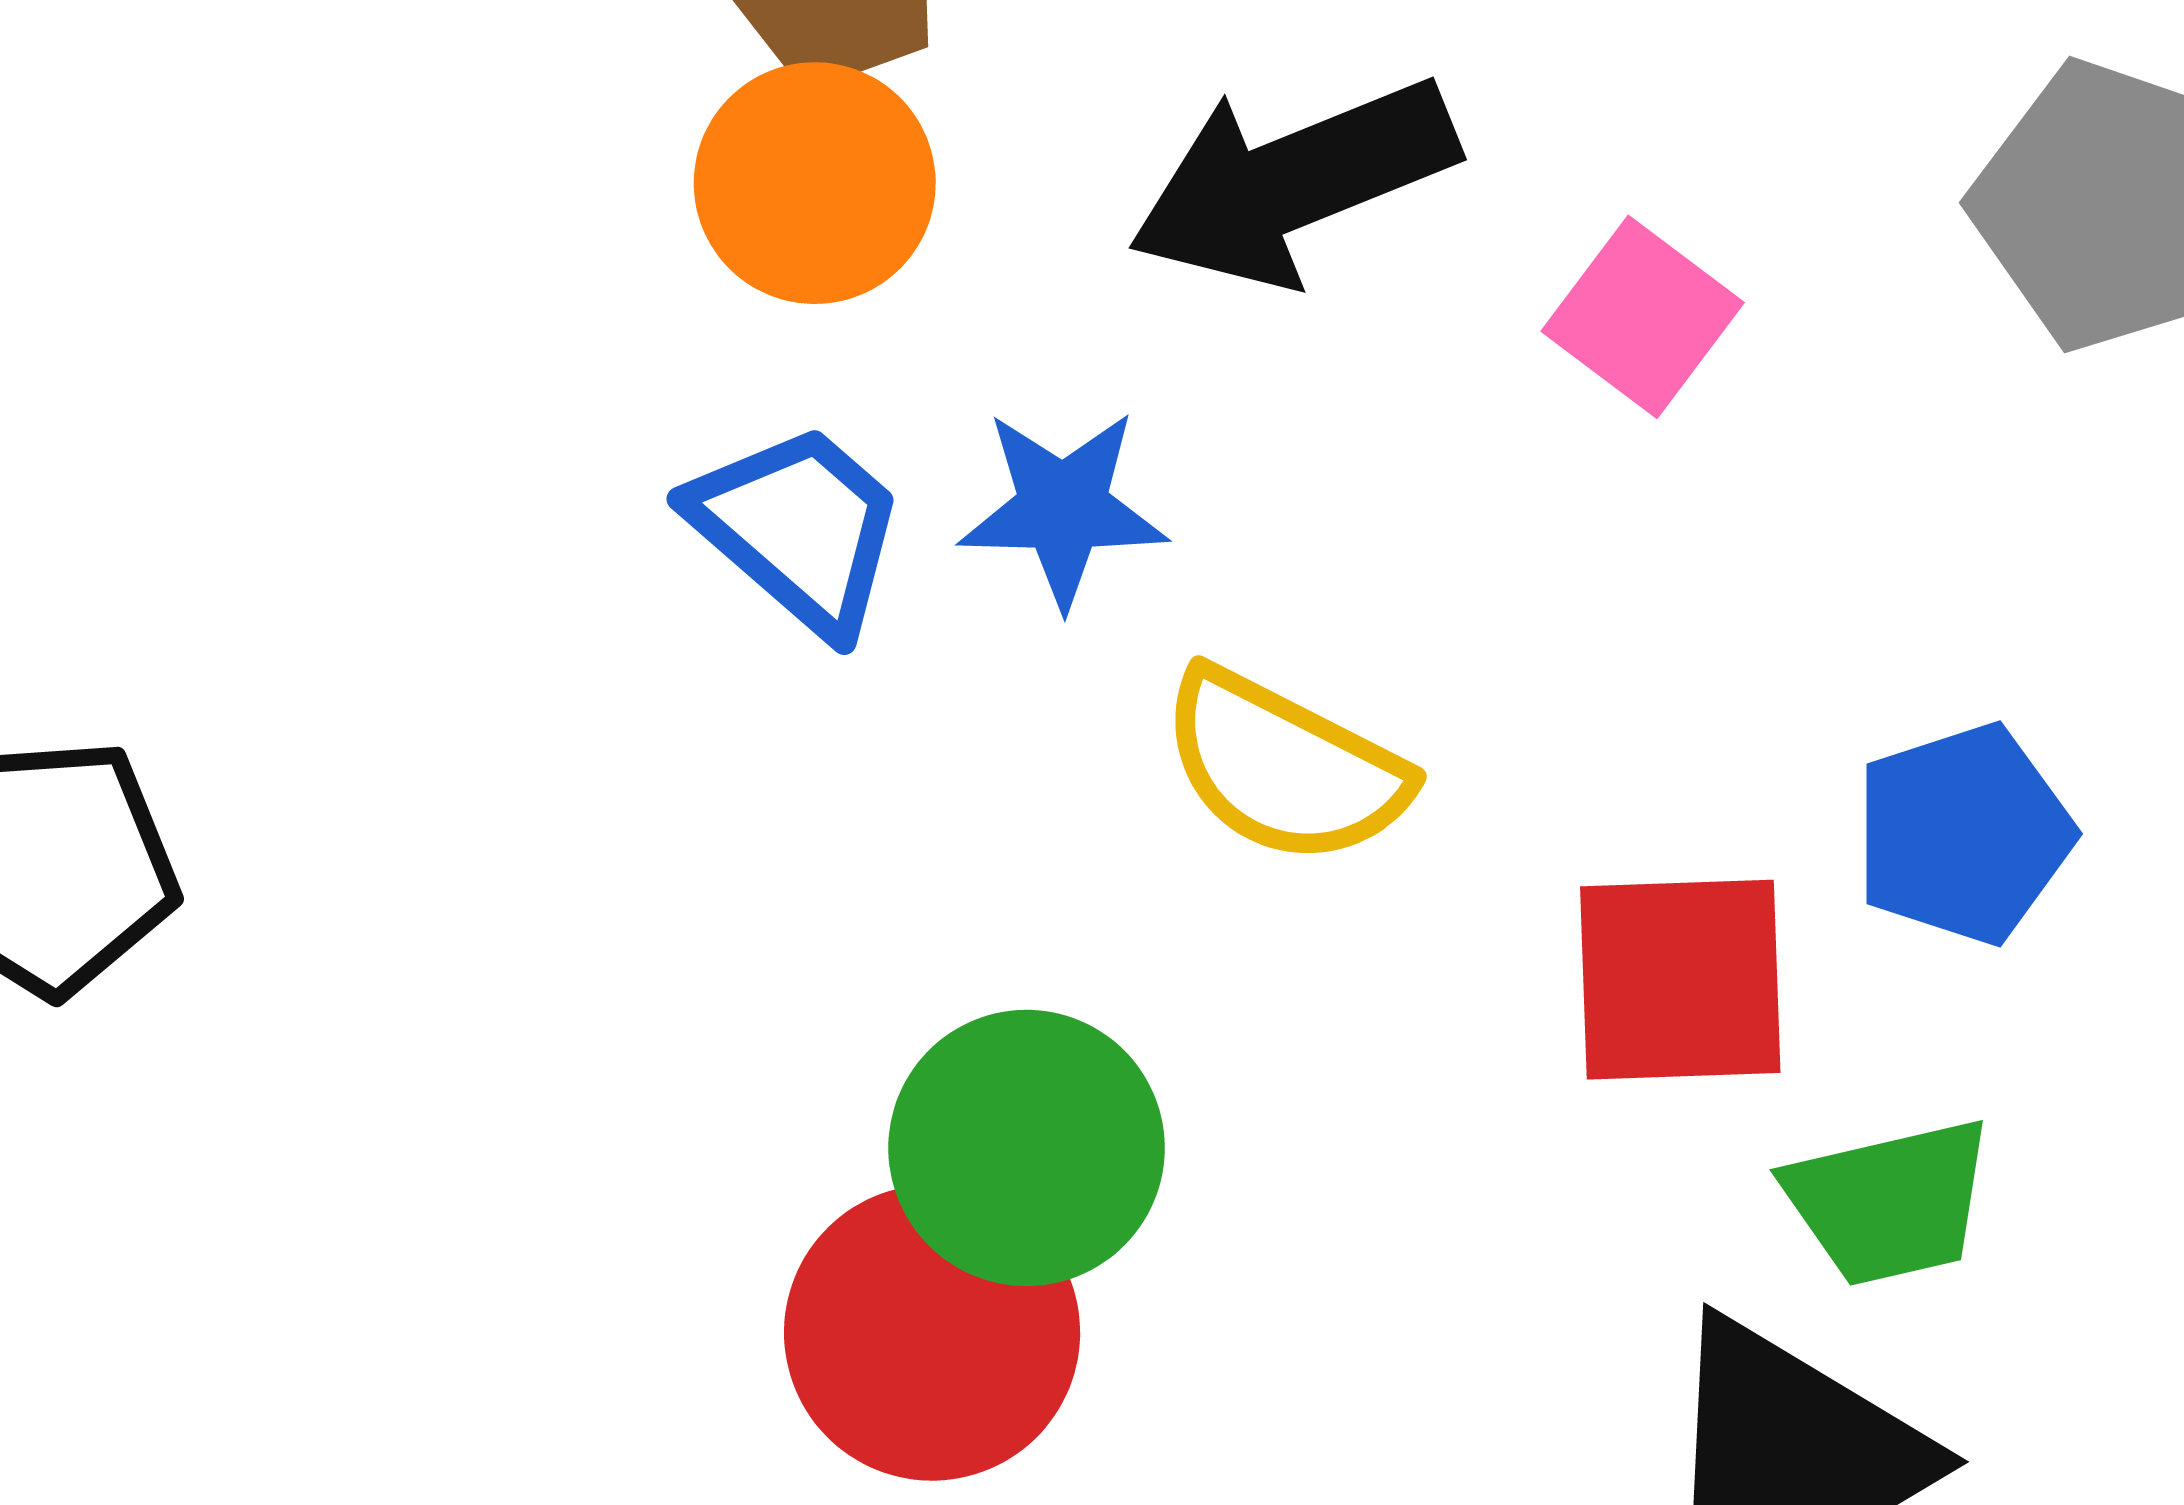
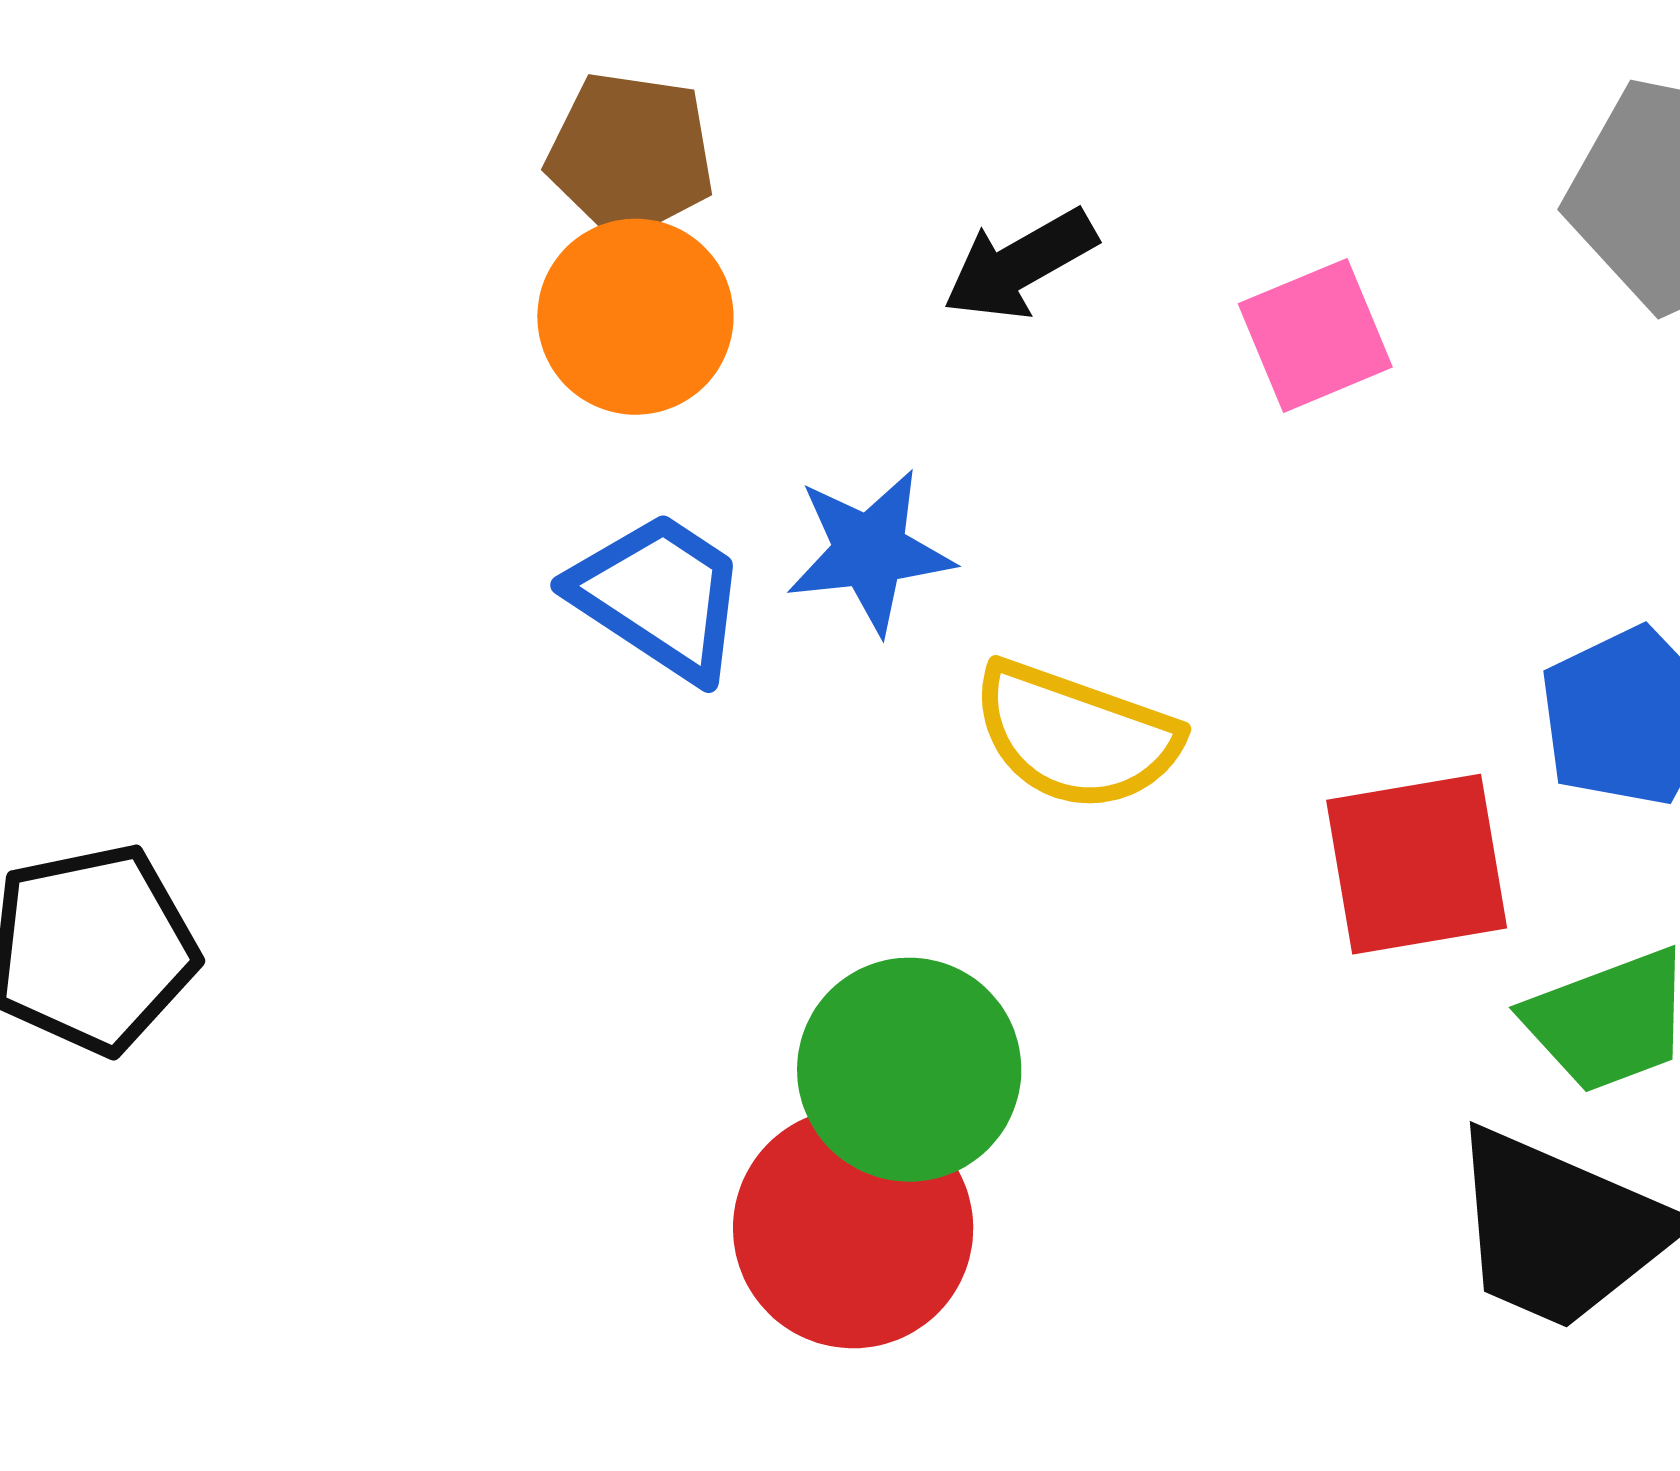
black arrow: (1293, 182) -> (1020, 264), size x0.6
pink square: (1643, 317) -> (1315, 335), turned 38

